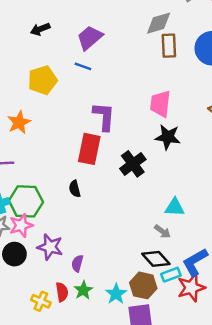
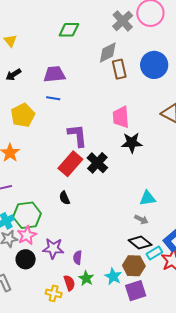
purple trapezoid: (90, 38) -> (54, 74), turned 45
red rectangle: (89, 149) -> (70, 164), turned 40
black cross: (133, 164) -> (97, 163), moved

